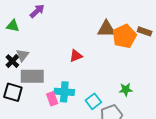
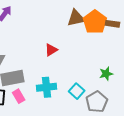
brown rectangle: (145, 31) -> (112, 24), moved
pink rectangle: (52, 99) -> (19, 96), moved

